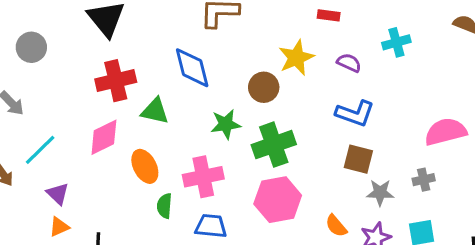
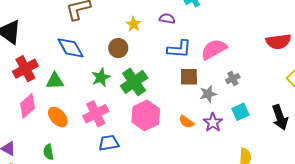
yellow star: (296, 58) -> (134, 24), size x0.7
pink semicircle: (446, 132) -> (214, 49), moved
green semicircle: (164, 206) -> (48, 152), moved

